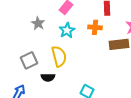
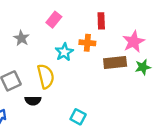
cyan star: (67, 30) -> (64, 52), moved

